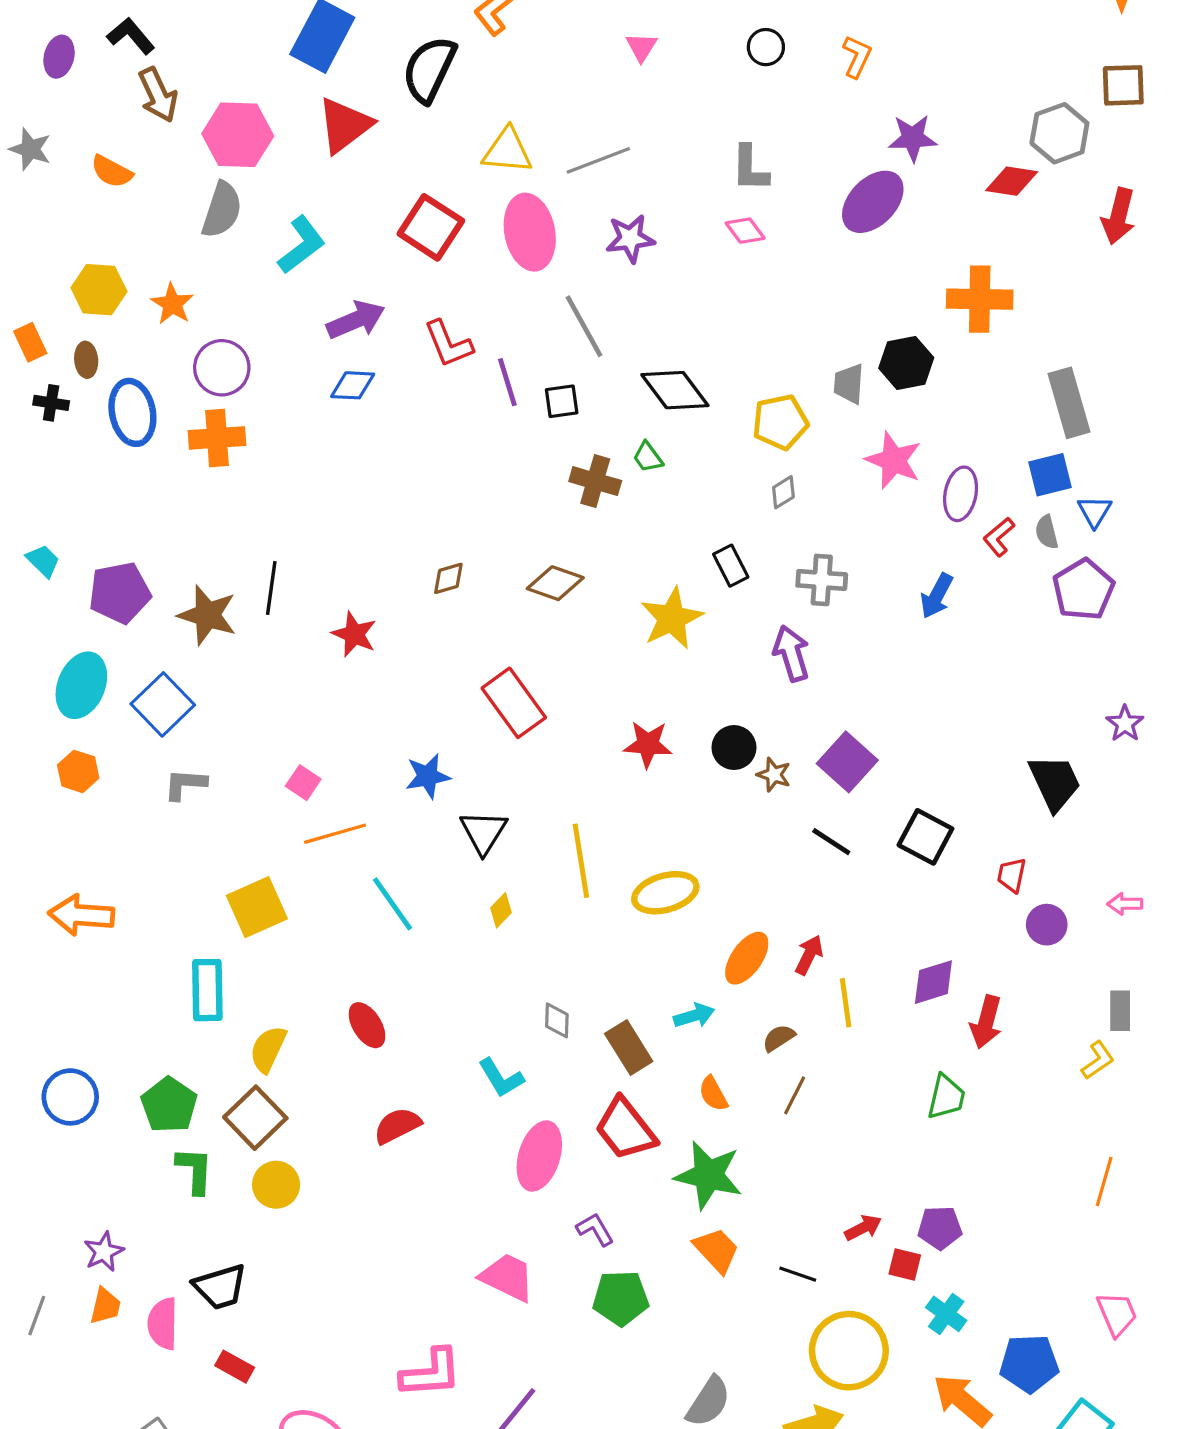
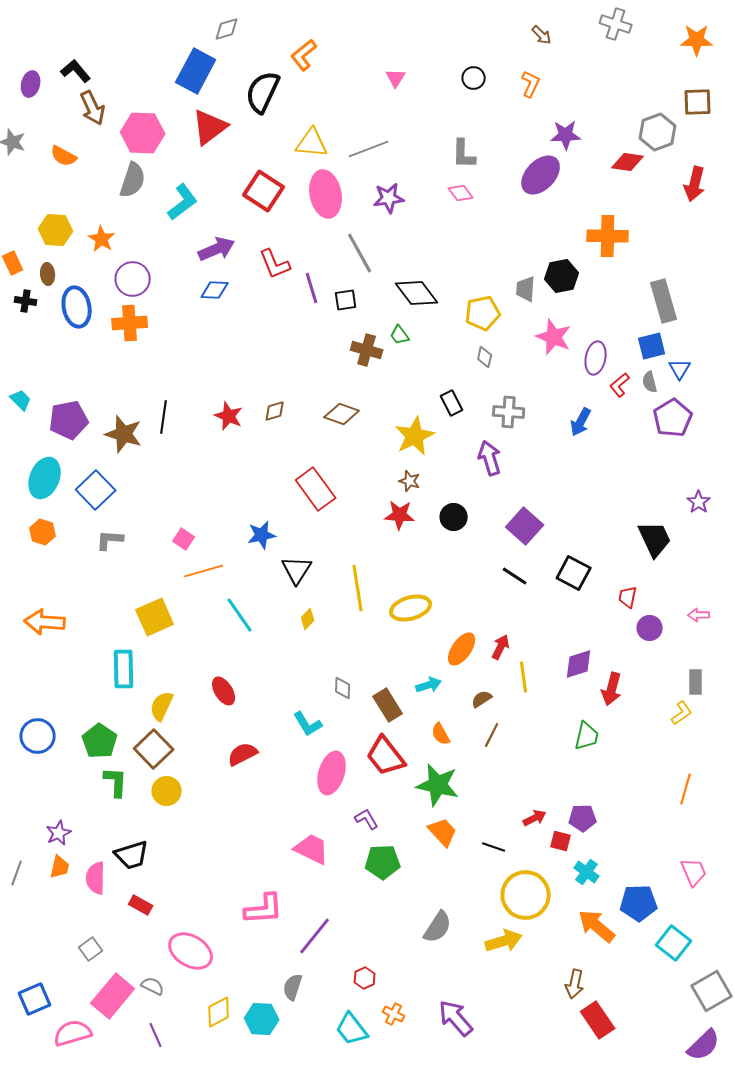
gray diamond: (783, 492) -> (485, 357), turned -45
red star: (354, 634) -> (229, 416), moved
brown star: (774, 775) -> (410, 481), moved

